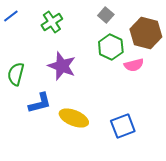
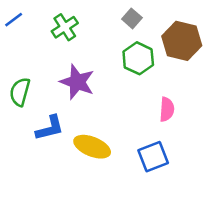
pink semicircle: (134, 65) -> (167, 109), moved, turned -72

